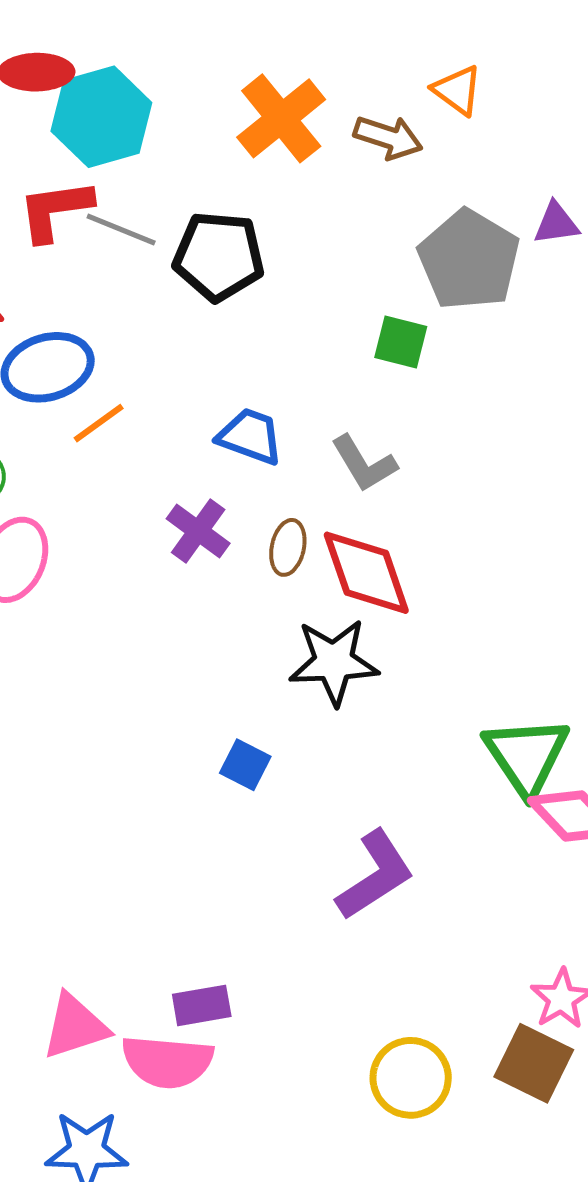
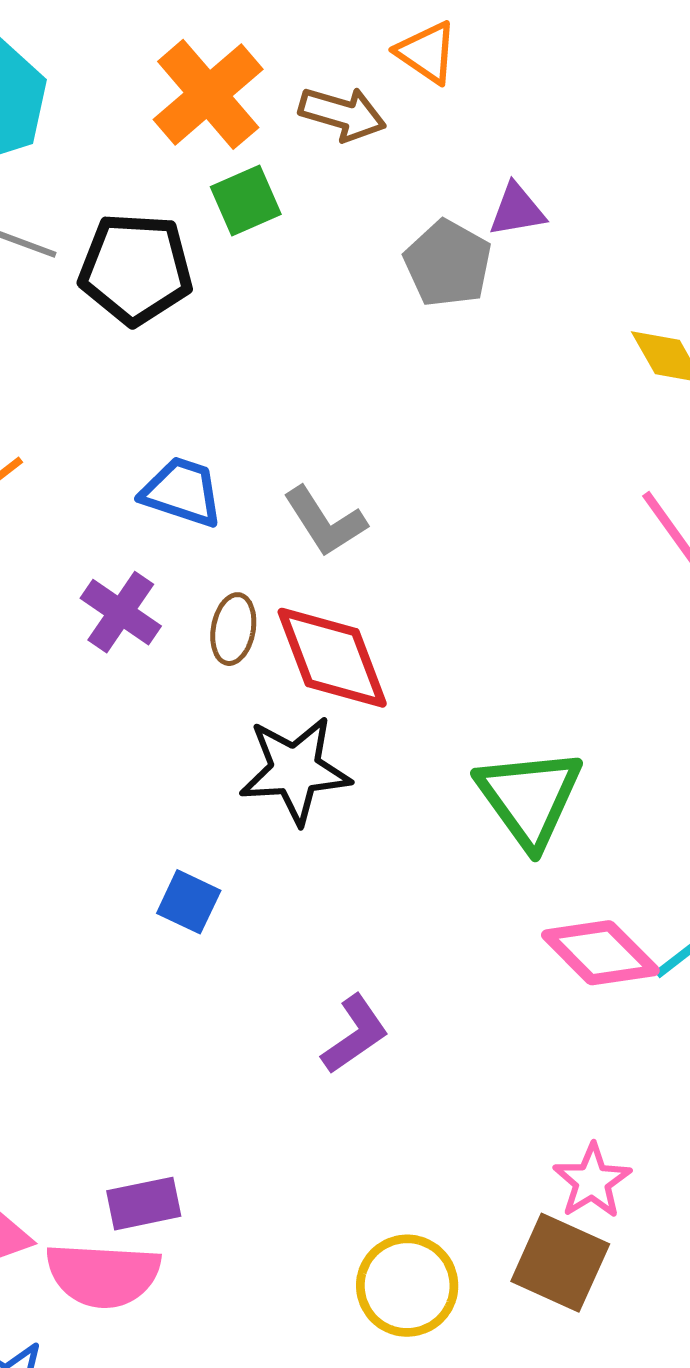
purple triangle: (556, 223) -> (517, 210), moved
gray pentagon: (469, 260) -> (448, 263), size x0.7
green square: (401, 342) -> (246, 201), moved, turned -36
green triangle: (527, 756) -> (529, 798), moved
purple L-shape: (375, 875) -> (355, 1034), size x0.7

